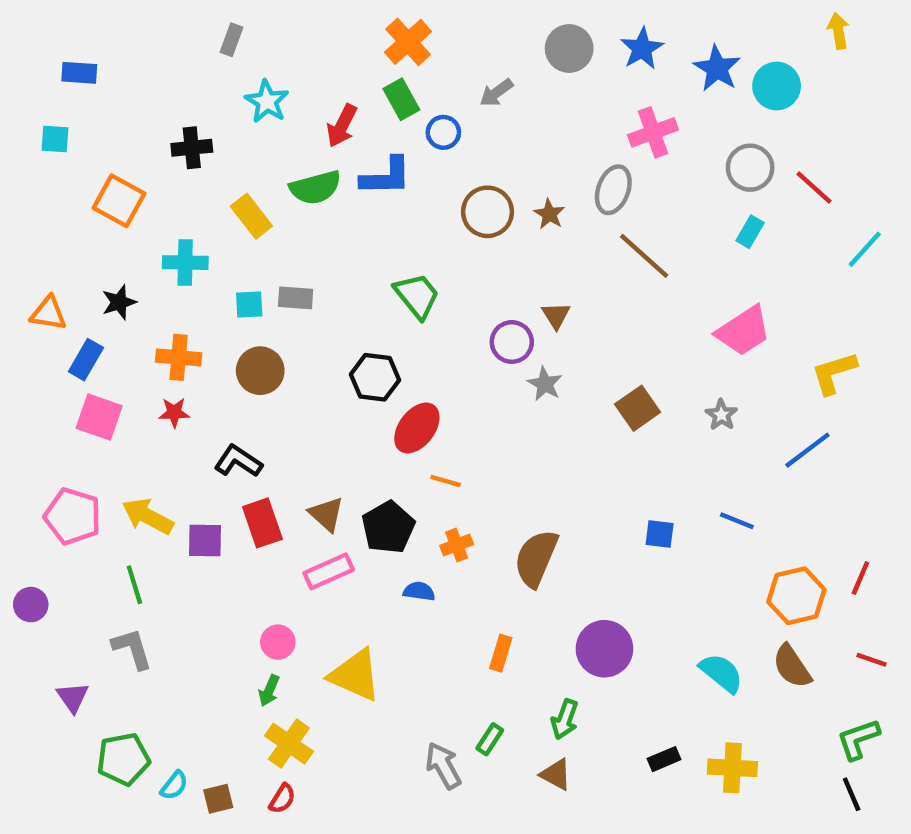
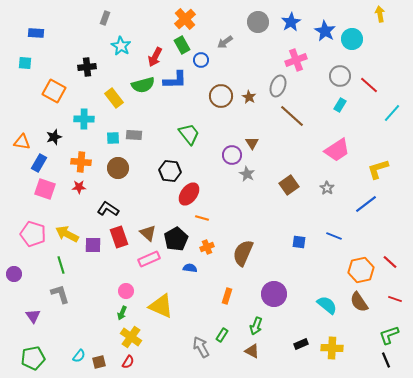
red line: (860, 578) -> (390, 262), turned -70
green pentagon: (123, 759) -> (33, 358), moved

